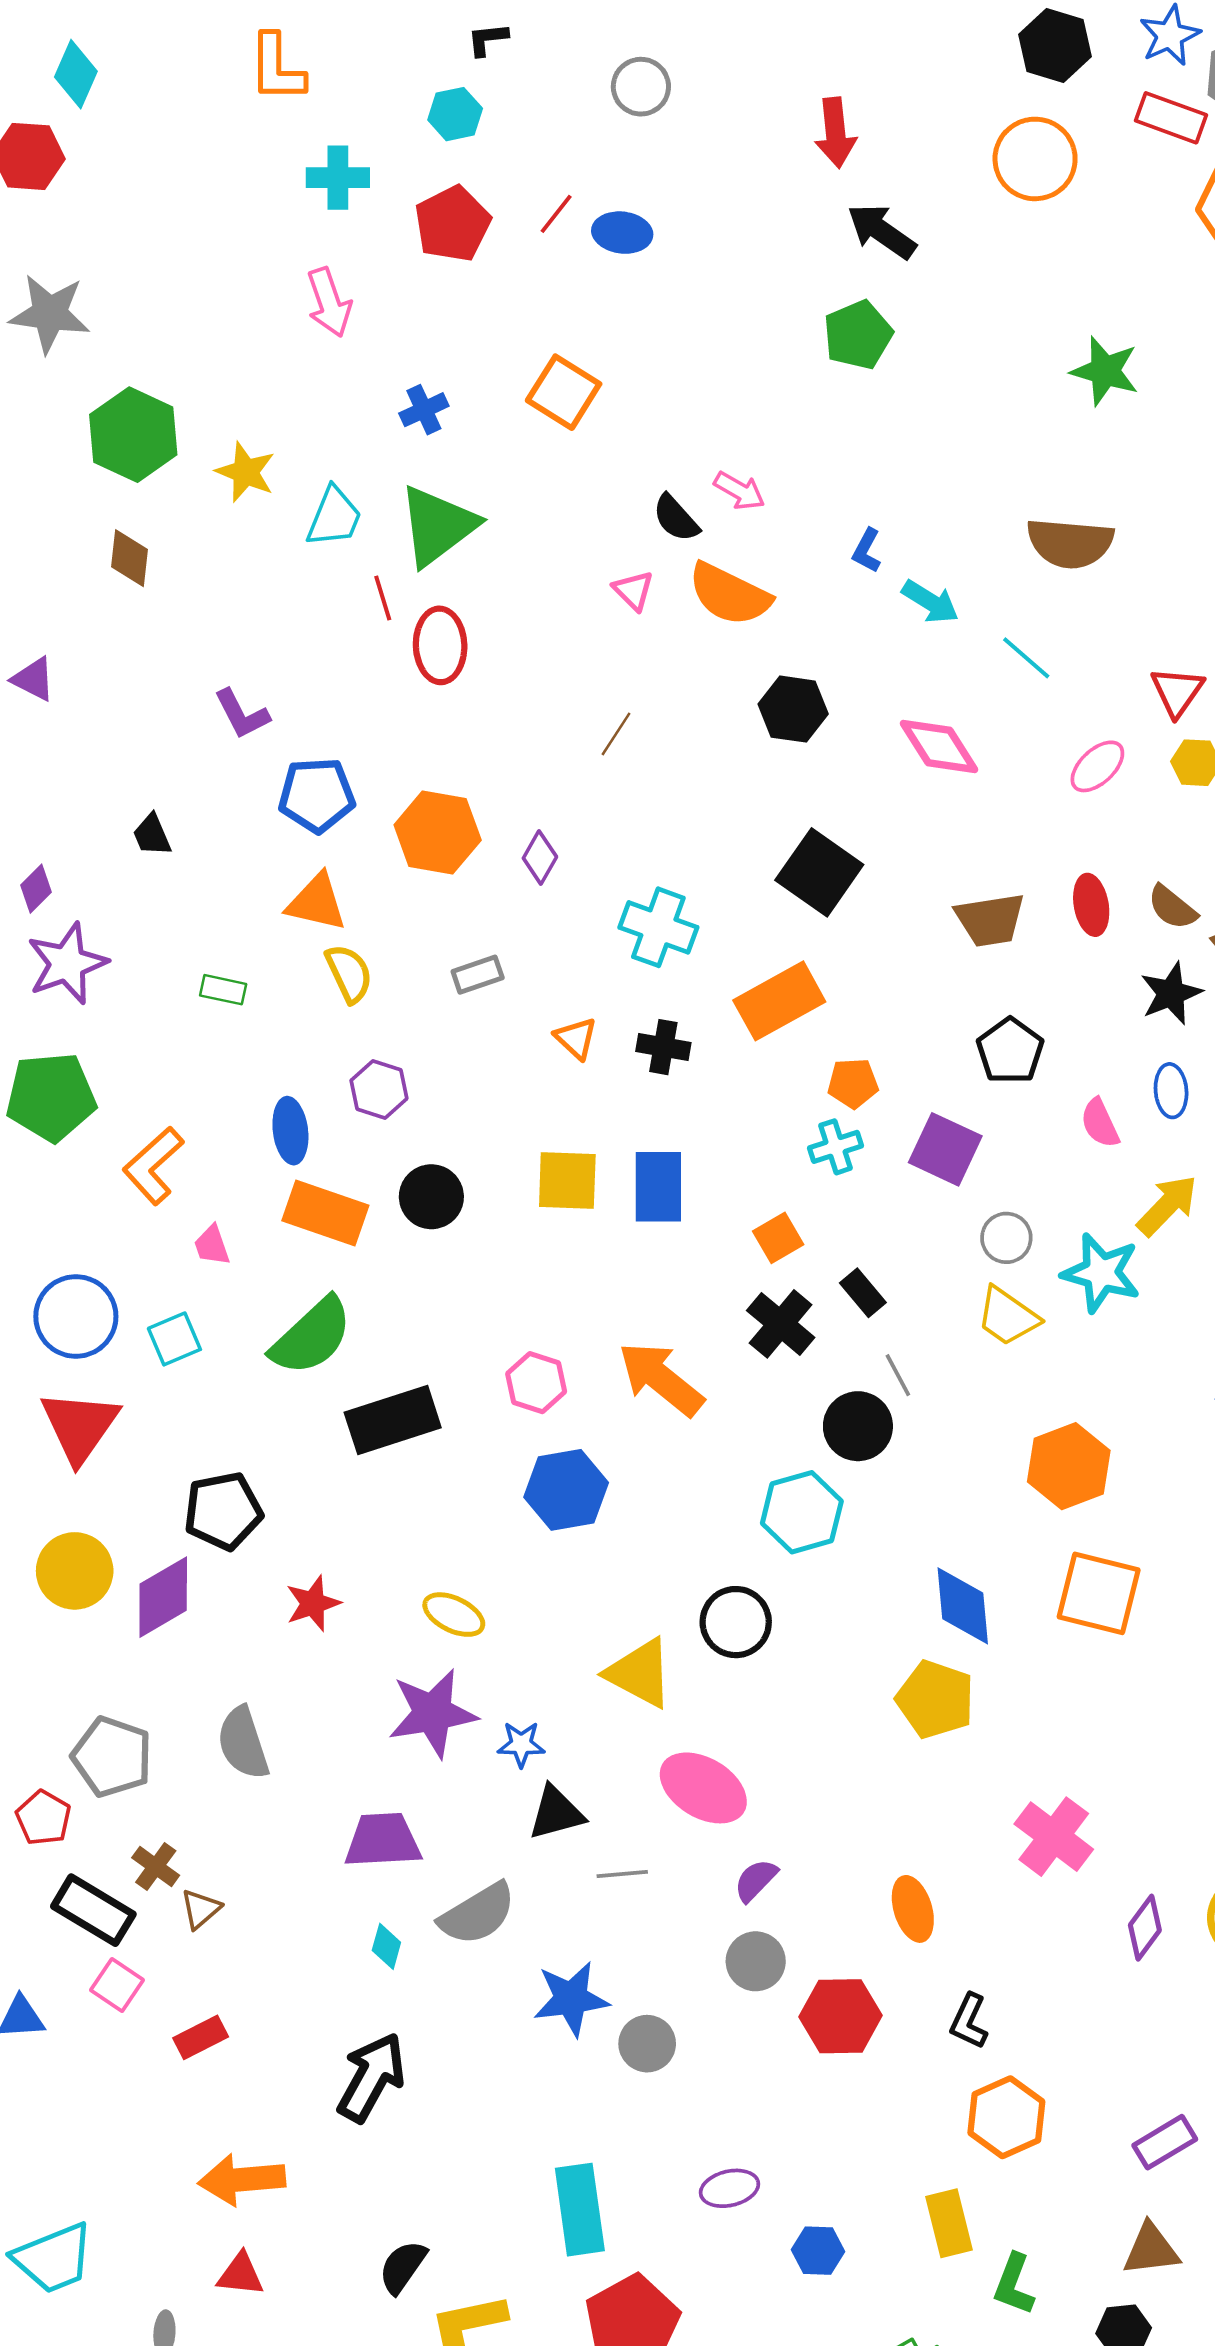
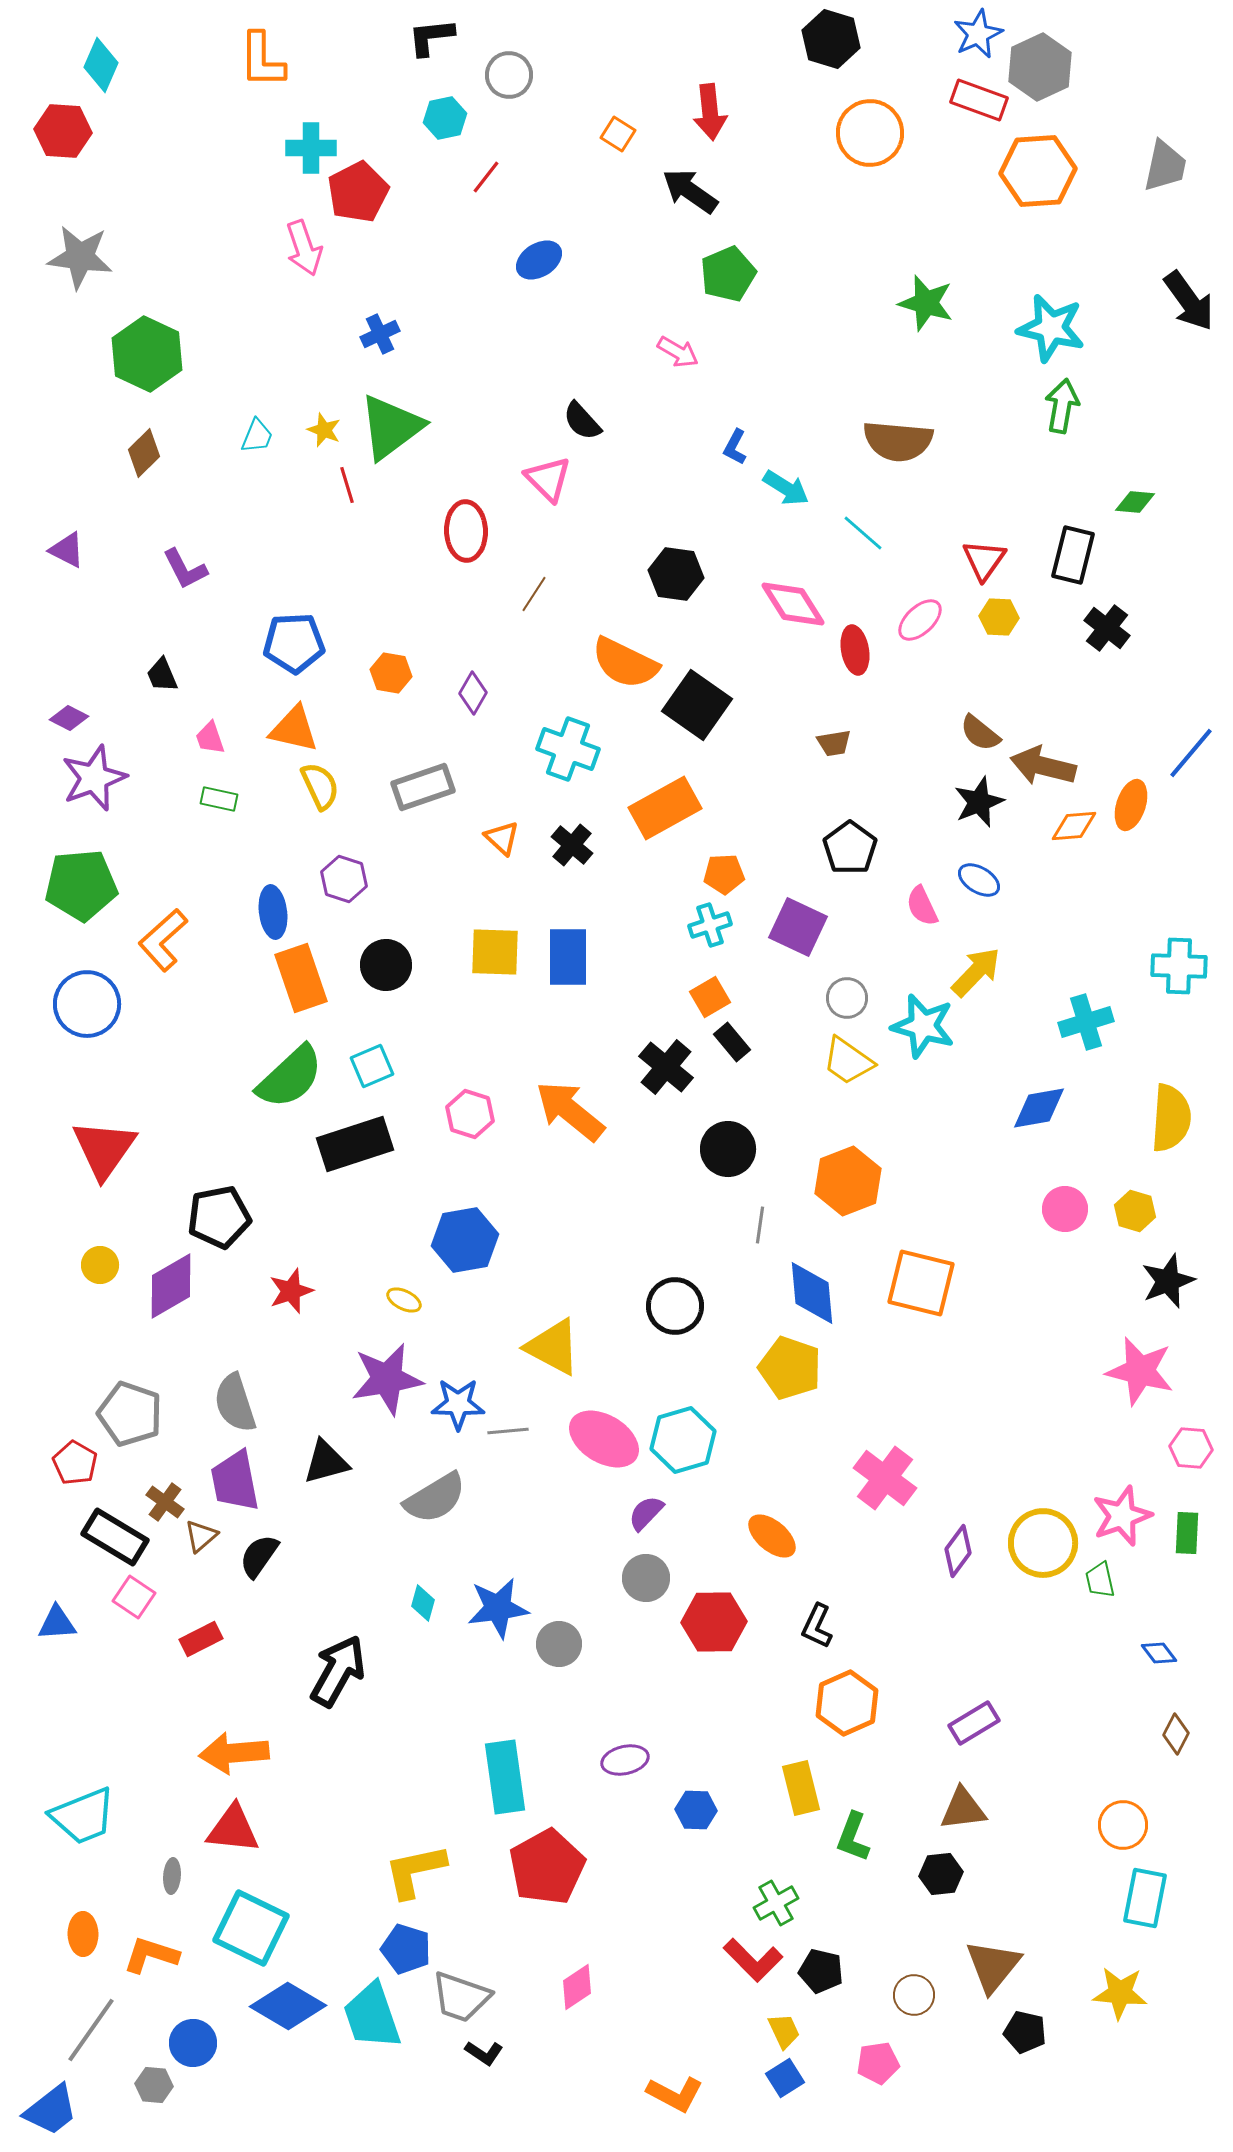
black L-shape: (487, 39) -> (431, 37), size x1.4
black hexagon: (1055, 45) -> (831, 39), moved
gray circle: (641, 87) -> (509, 75), moved
cyan hexagon: (455, 114) -> (445, 118), moved
red pentagon: (453, 224) -> (358, 192), moved
black arrow: (882, 231) -> (690, 191), moved
blue ellipse: (622, 233) -> (539, 260), moved, turned -39
orange square: (564, 392) -> (618, 134), moved, size x0.6
yellow star: (246, 472) -> (324, 430), moved, size x0.7
pink arrow: (739, 491) -> (678, 352), moved
cyan trapezoid: (334, 517) -> (257, 436), moved, size x0.7
brown diamond: (130, 558) -> (144, 453), turned 39
pink triangle: (633, 591) -> (548, 479), size x1.4
orange semicircle: (729, 594) -> (625, 663), moved
red ellipse: (440, 645) -> (466, 531), moved
purple L-shape: (242, 714) -> (185, 569), moved
orange hexagon: (438, 833) -> (391, 673), size x0.6
purple diamond: (36, 889) -> (69, 718), turned 72
red ellipse: (1091, 905) -> (855, 650), moved
brown trapezoid: (990, 920) -> (834, 743), size x0.6
gray rectangle: (478, 975) -> (423, 787), size x1.5
black cross: (663, 1047) -> (572, 845), turned 30
blue ellipse: (1171, 1091) -> (979, 880), turned -54
orange rectangle: (325, 1213) -> (301, 978), turned 52
orange square: (778, 1238) -> (710, 997), moved
pink trapezoid: (212, 1245) -> (210, 738), moved
blue circle: (76, 1316) -> (87, 1004), moved
cyan square: (174, 1339) -> (372, 1066), moved
gray line: (898, 1375) -> (760, 1225), moved, turned 36
orange hexagon: (1069, 1466) -> (848, 1181), moved
blue hexagon: (566, 1490) -> (465, 1240), moved
cyan hexagon: (802, 1512) -> (683, 1440), moved
yellow circle: (75, 1571) -> (100, 1265), size x0.6
yellow ellipse: (454, 1615) -> (404, 1300), size x0.7
black circle: (736, 1622) -> (675, 1306), moved
blue star: (521, 1744) -> (458, 1404), size x1.4
black triangle: (556, 1813) -> (326, 1462), moved
purple trapezoid: (383, 1840) -> (235, 1481), moved, turned -98
gray line: (622, 1874) -> (508, 1431), moved
orange ellipse: (913, 1909) -> (772, 1536), turned -33
gray semicircle: (478, 1914) -> (435, 1498), moved
cyan diamond: (386, 1946) -> (423, 1603), moved
black semicircle: (403, 2267) -> (259, 1556), moved
red triangle: (241, 2274) -> (233, 1829), size x1.4

